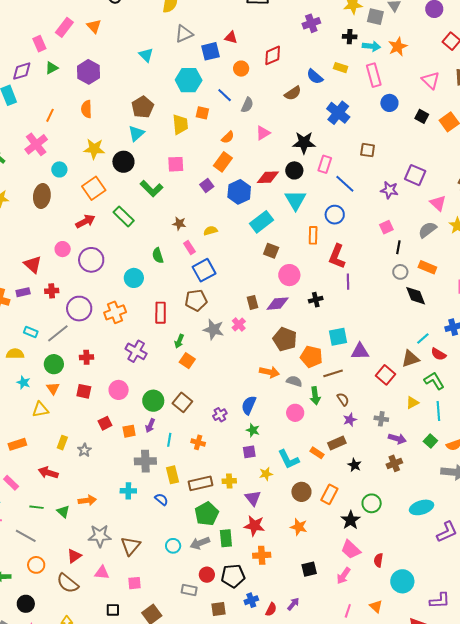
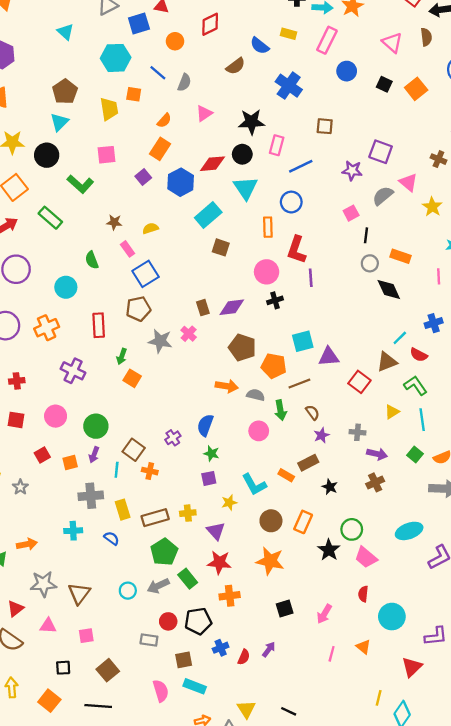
pink rectangle: (374, 75) -> (327, 40), turned 45
blue line: (345, 184) -> (301, 166), turned -65
gray semicircle: (427, 230) -> (383, 196), moved
pink circle: (289, 275) -> (267, 272), moved
brown square: (182, 402) -> (134, 450), moved
orange star: (299, 527) -> (270, 561), size x1.4
green rectangle: (226, 538) -> (188, 579), turned -30
pink trapezoid: (351, 550) -> (366, 557), moved

